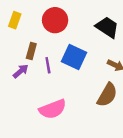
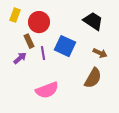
red circle: (55, 20) -> (39, 22), moved
brown rectangle: (31, 51) -> (29, 41), turned -40

